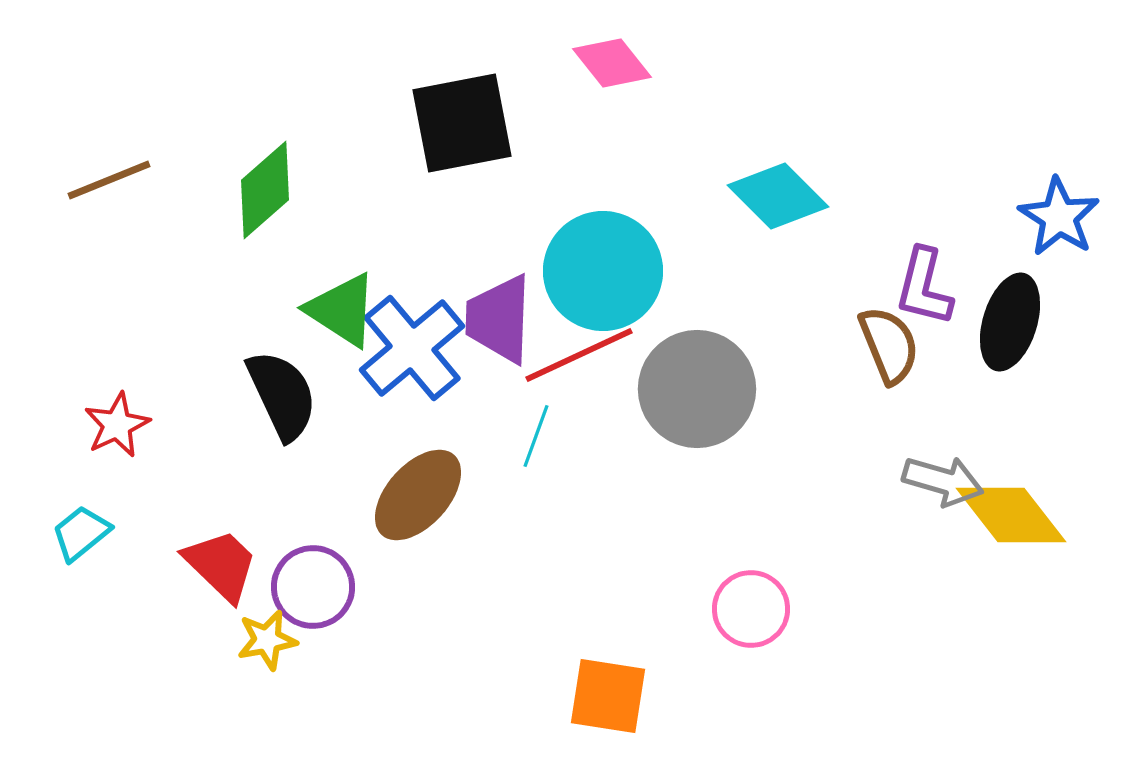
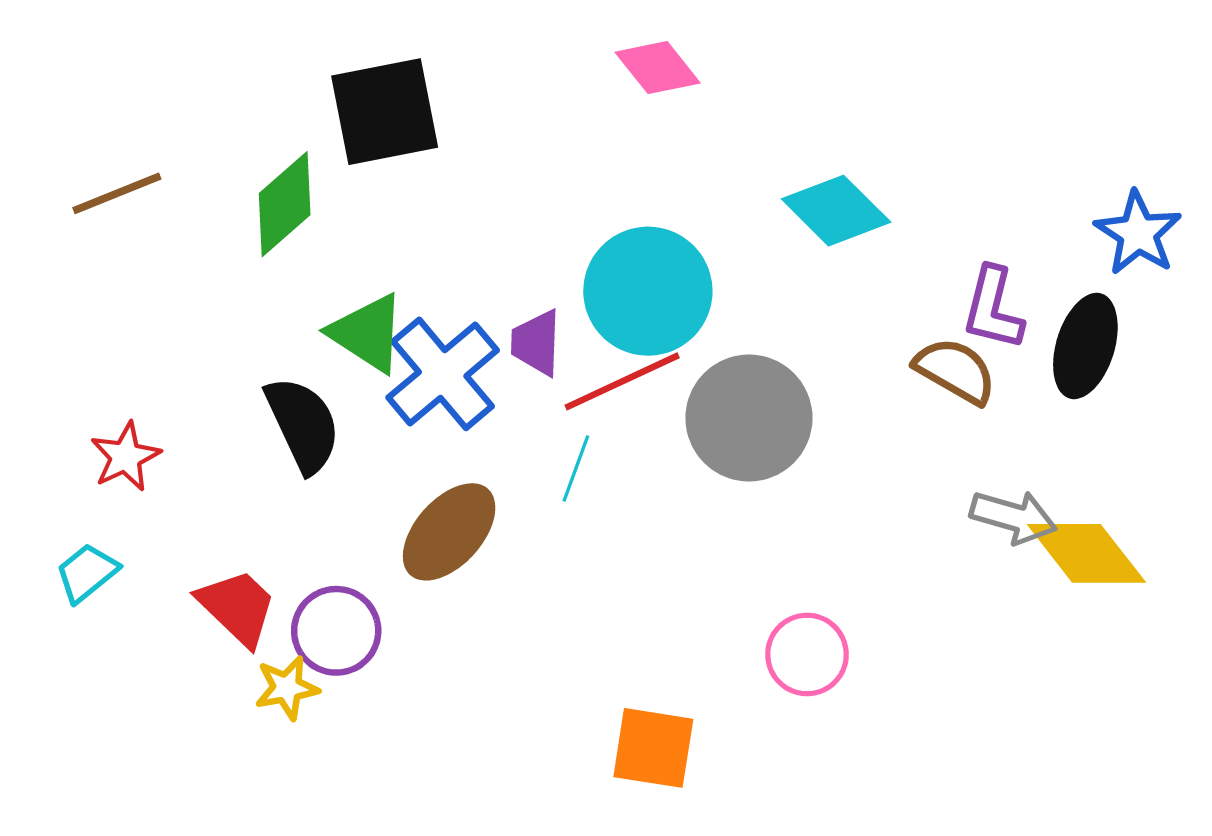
black square: (462, 123) -> (385, 112), moved
purple trapezoid: (499, 319) -> (536, 343), size x0.7
brown semicircle: (889, 345) -> (955, 371), turned -38

